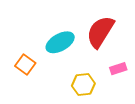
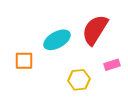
orange square: (25, 64) -> (24, 61), turned -36

